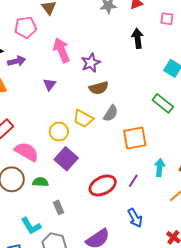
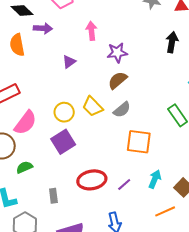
pink arrow: (61, 50) -> (92, 31), size x0.7
brown semicircle: (99, 88) -> (118, 80), turned 138
pink semicircle: (27, 152) -> (25, 123), turned 80
green semicircle: (40, 182) -> (24, 167), moved, turned -42
gray rectangle: (58, 207) -> (53, 196), moved

